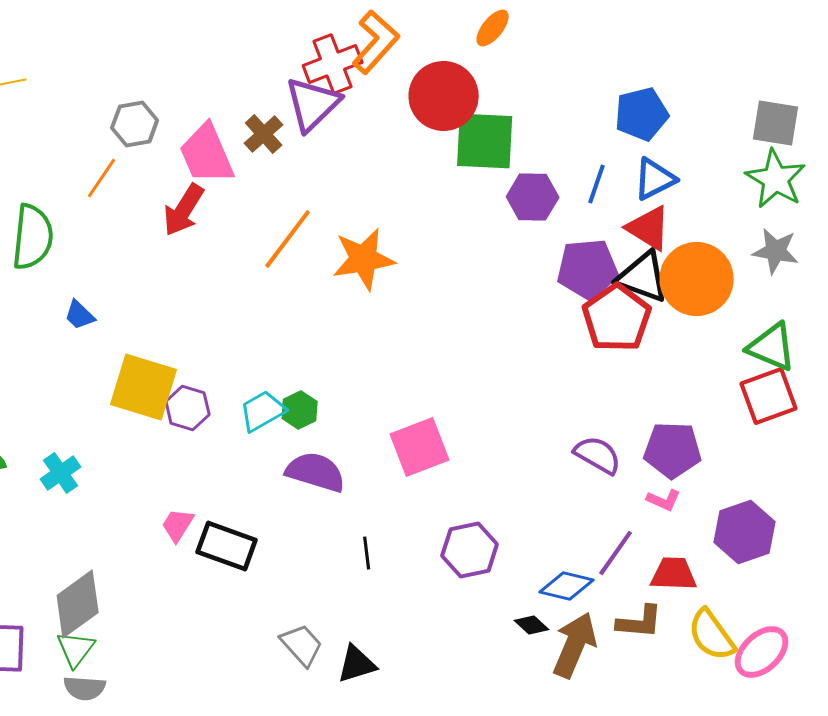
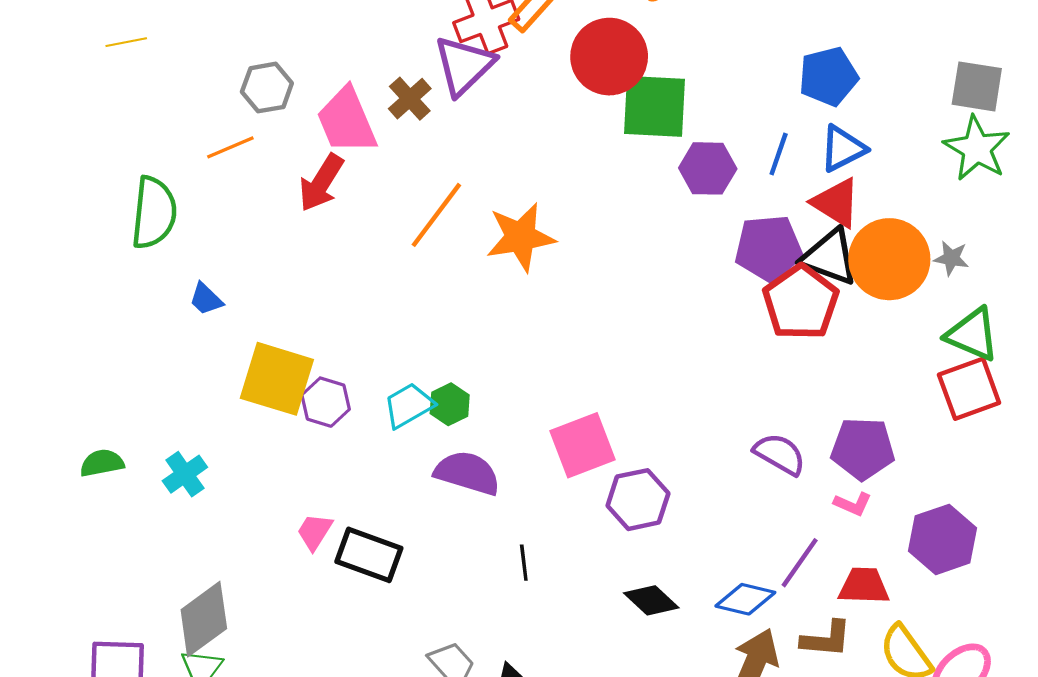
orange line: (102, 178) -> (230, 147), turned 33
gray star: (776, 251) -> (951, 258), moved, size x0.7
purple hexagon: (470, 550) -> (638, 500), moved
black diamond: (532, 625) -> (651, 600), moved, size x1.4

